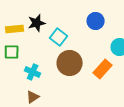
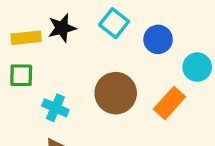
blue circle: (96, 21) -> (158, 39), moved
cyan square: (59, 37) -> (114, 23), moved

